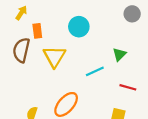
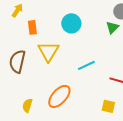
brown semicircle: (21, 50) -> (17, 61), moved
green triangle: (119, 54) -> (112, 27), moved

